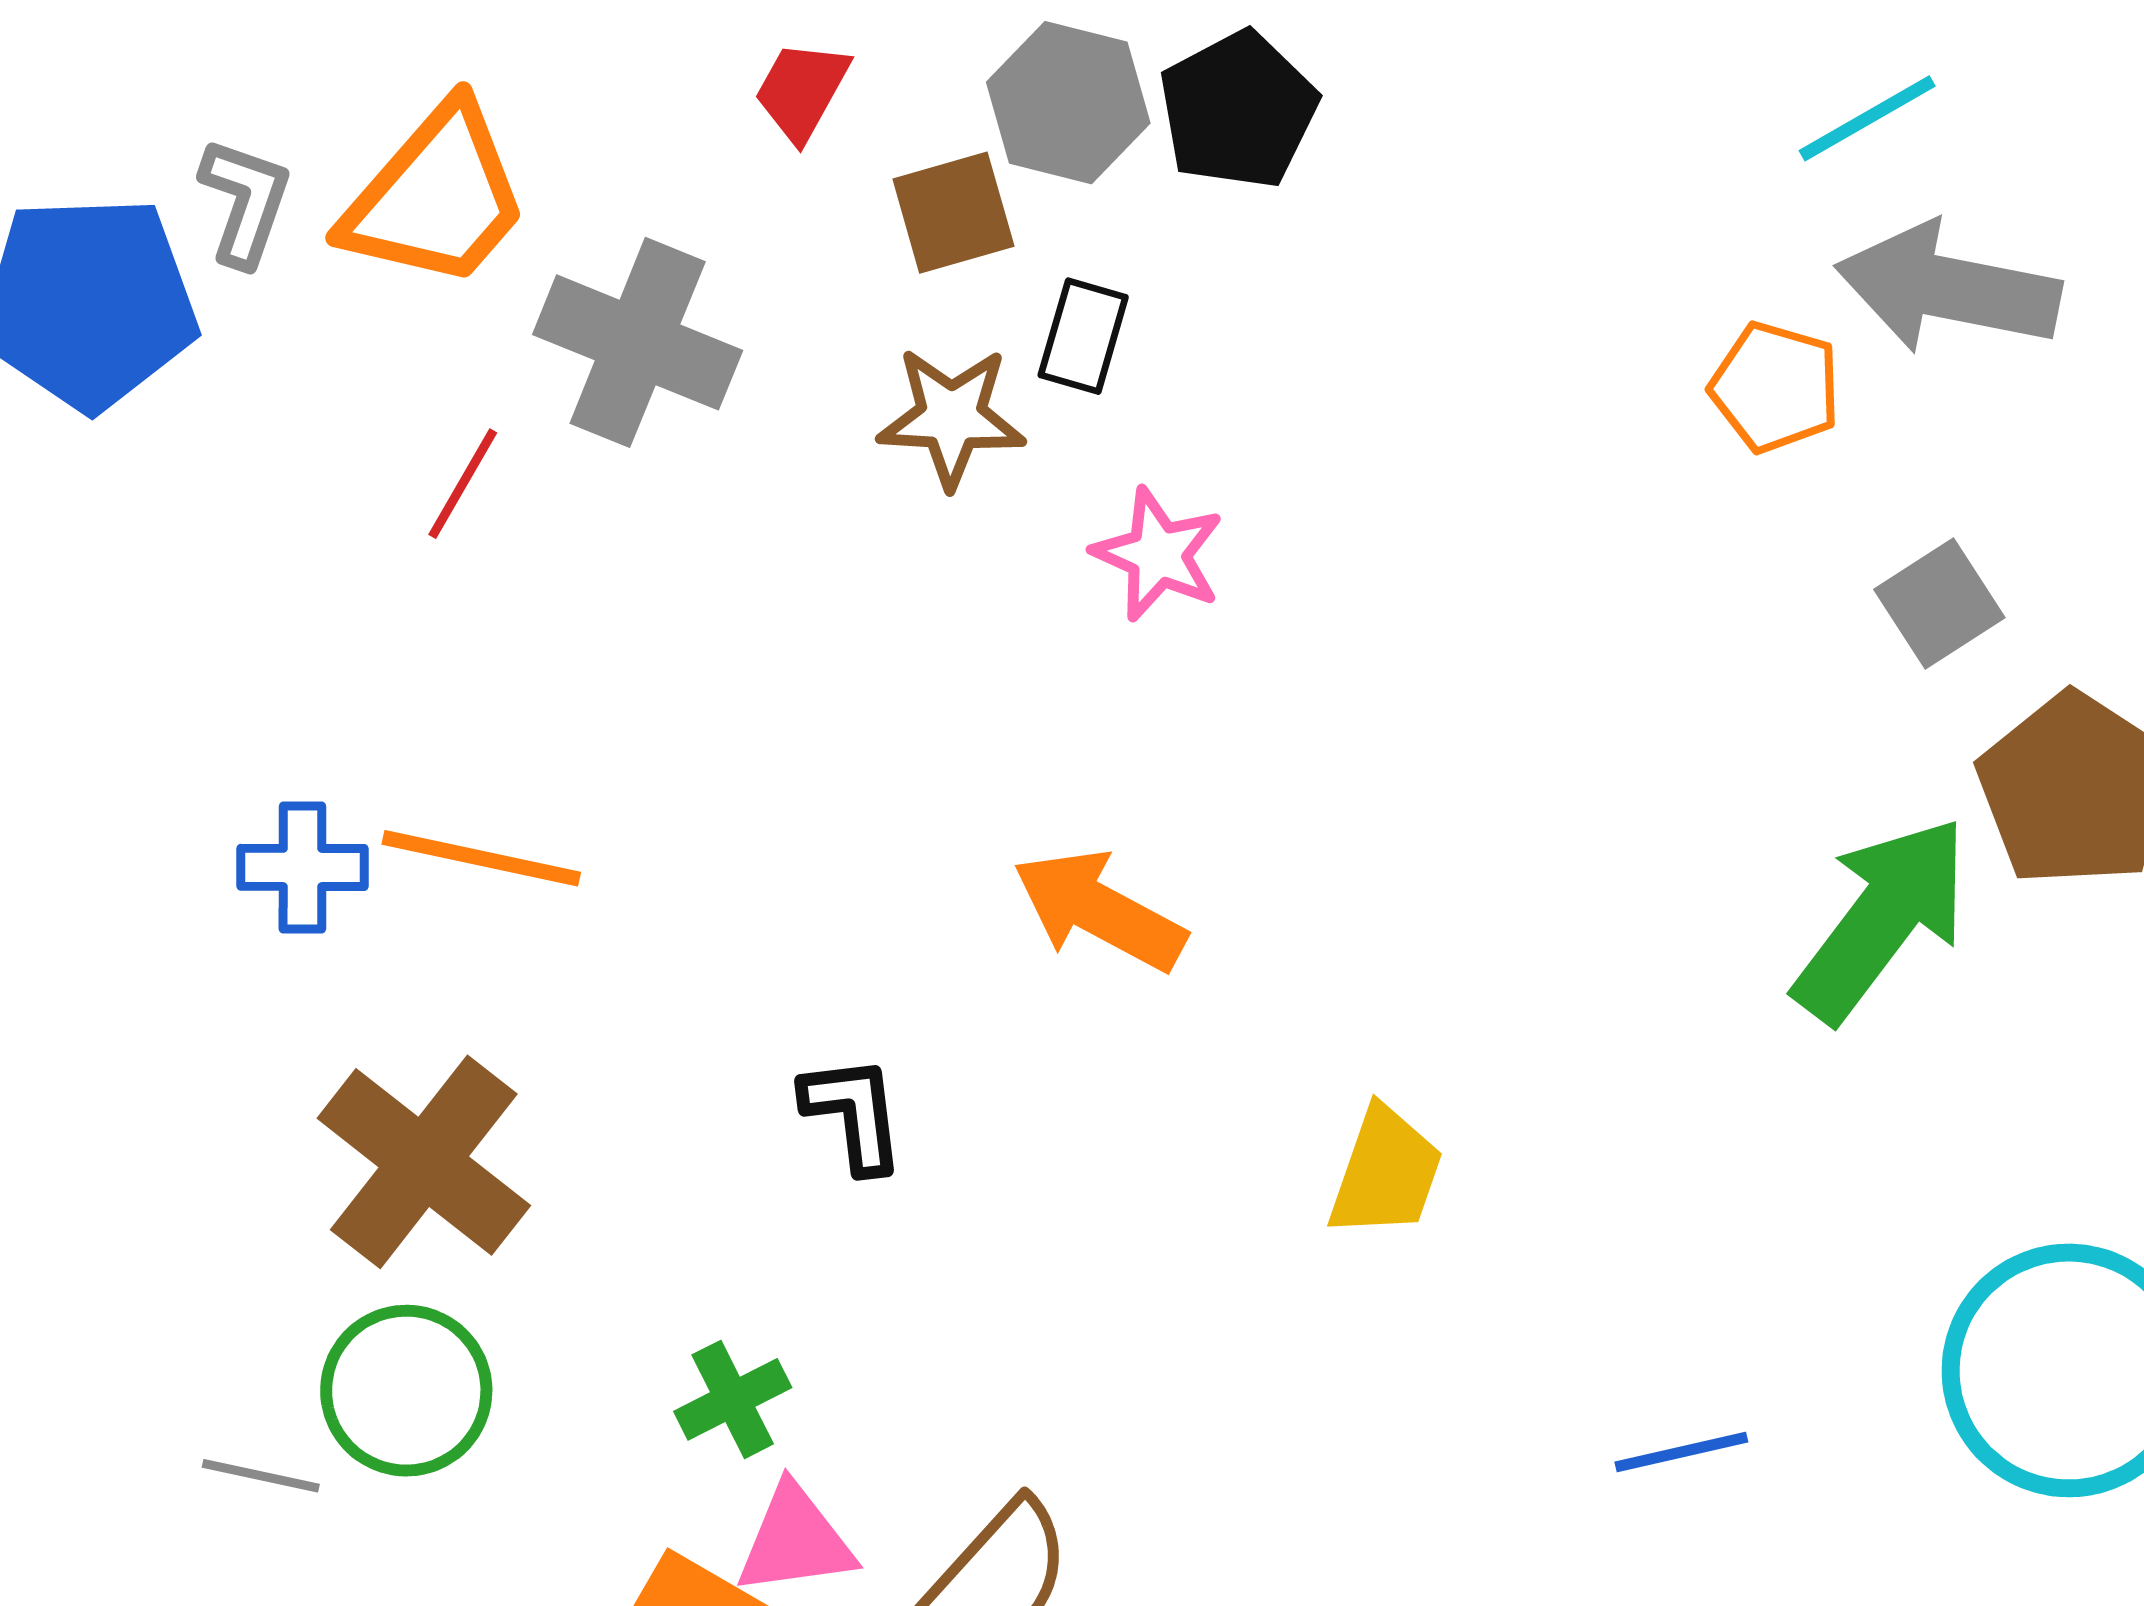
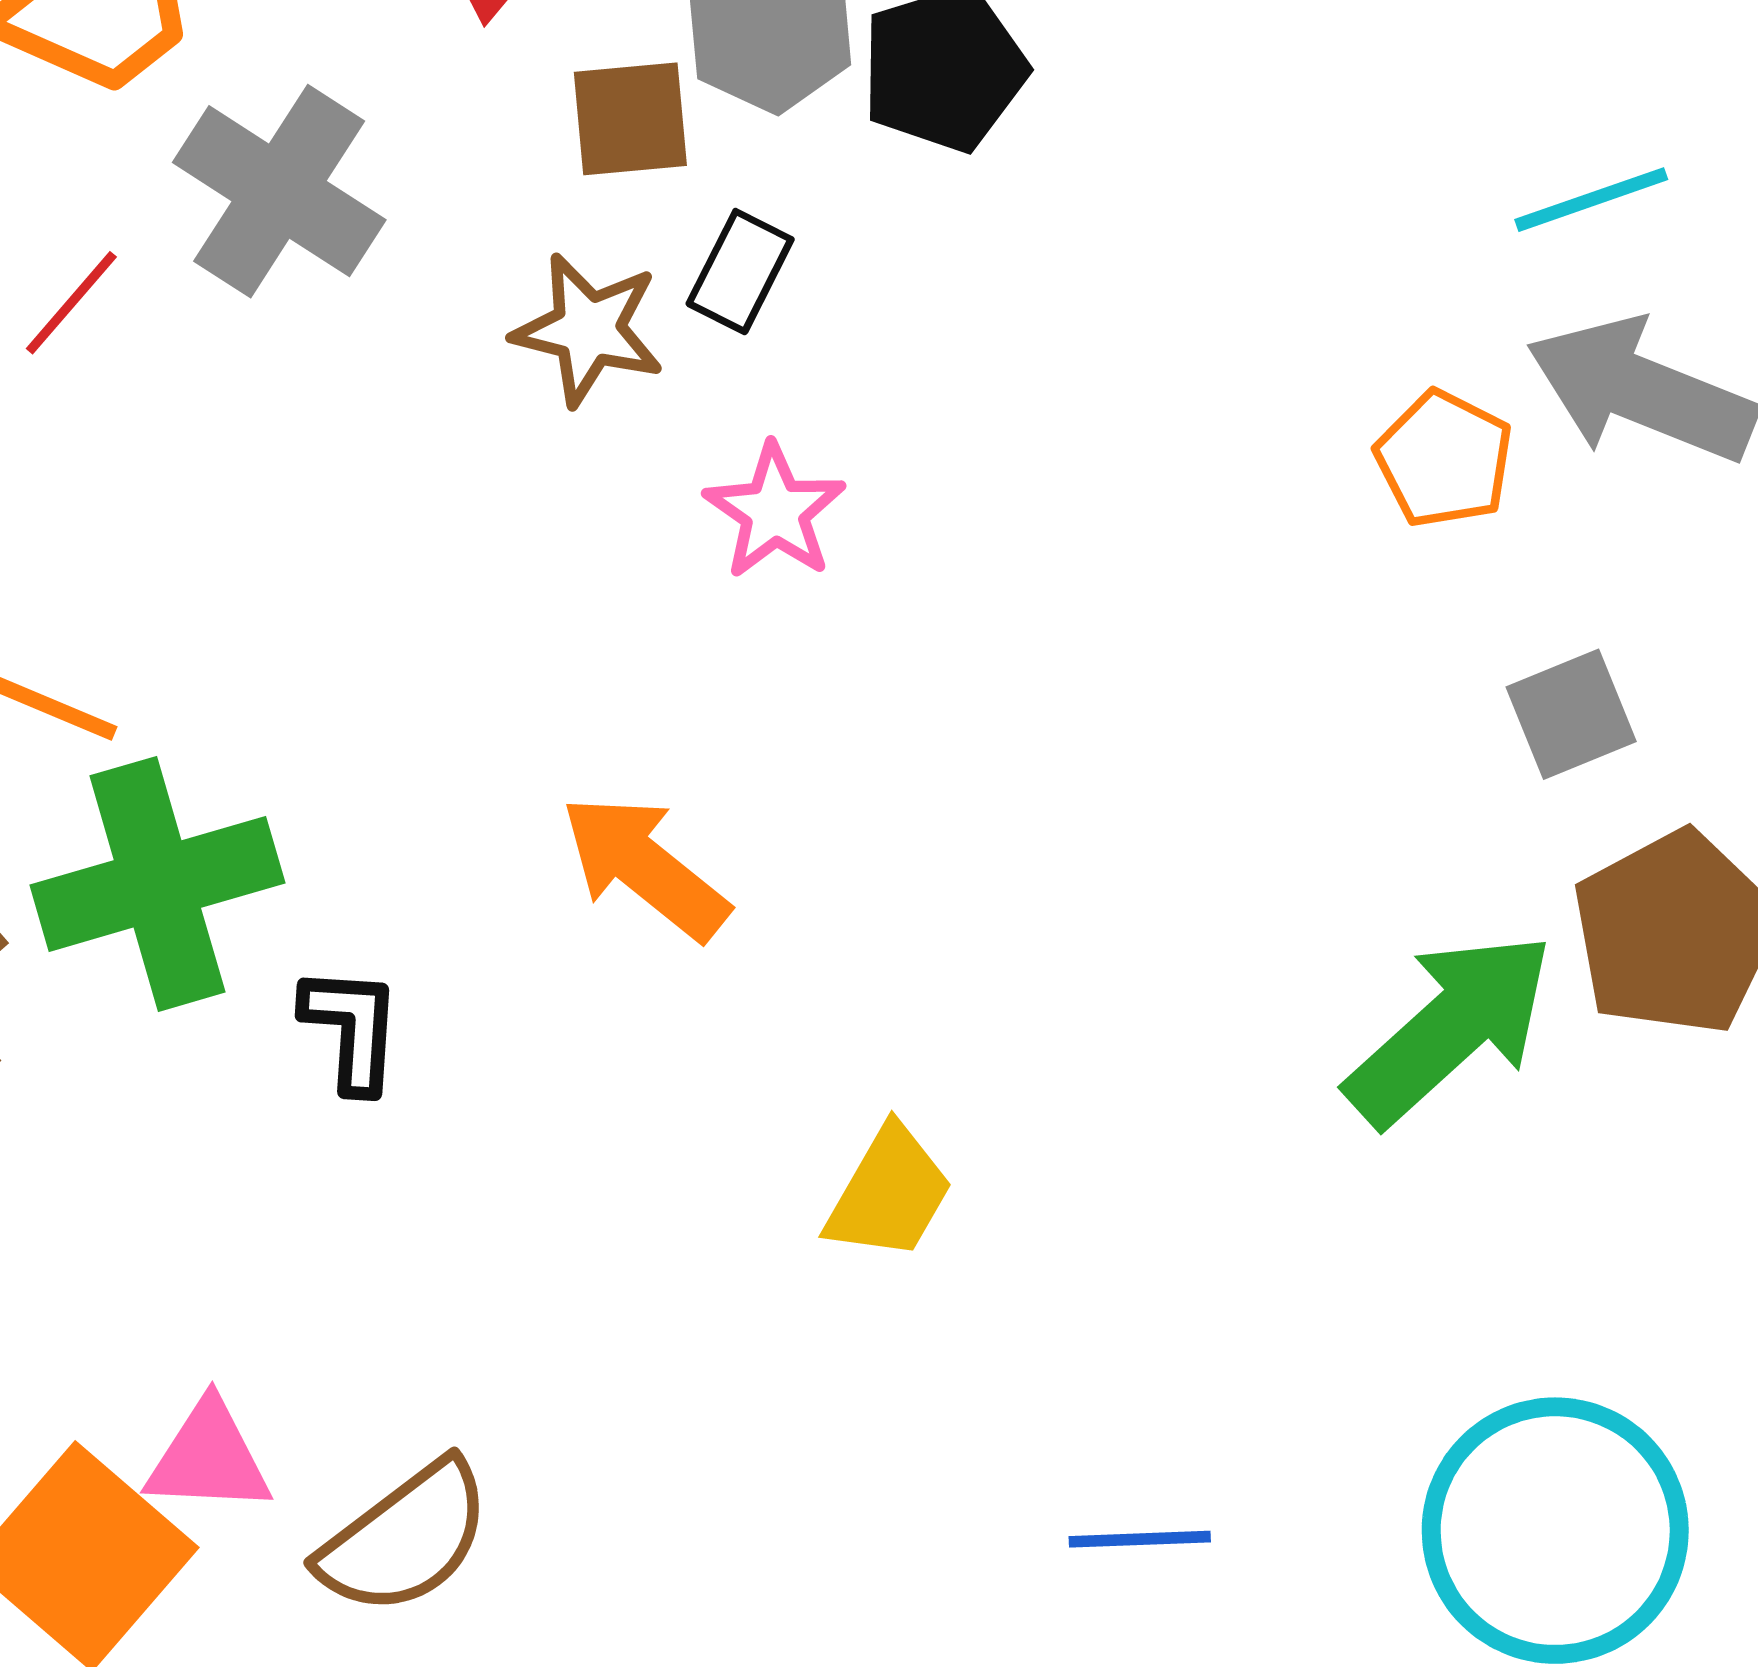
green cross: (733, 1399) -> (157, 884), moved, size x2.0

